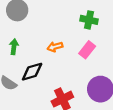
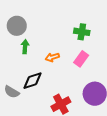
green arrow: (14, 47) -> (25, 47), moved

